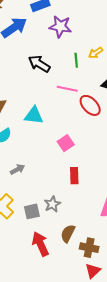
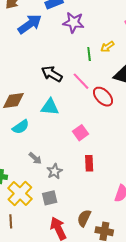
black arrow: (39, 64) -> (52, 74), moved
pink line: (67, 89) -> (81, 81), turned 36
gray arrow: (17, 169) -> (35, 158), turned 72
gray star: (52, 204) -> (55, 171), moved

